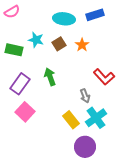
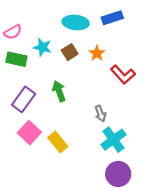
pink semicircle: (12, 12) -> (13, 32), moved
red L-shape: (104, 77) -> (123, 75), moved
yellow rectangle: (71, 120) -> (58, 142), moved
purple circle: (85, 147) -> (118, 174), moved

